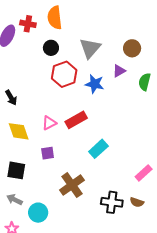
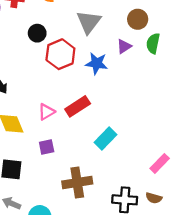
black circle: (51, 48) -> (37, 33), moved
green semicircle: (145, 82) -> (153, 43), moved
brown cross: (72, 185) -> (77, 182), turned 30

